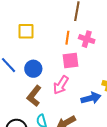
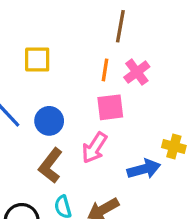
pink cross: (87, 39) -> (137, 72), turned 35

